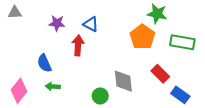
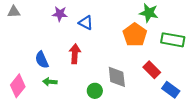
purple star: (57, 23) -> (60, 14), moved
red arrow: (78, 45) -> (75, 54), moved

